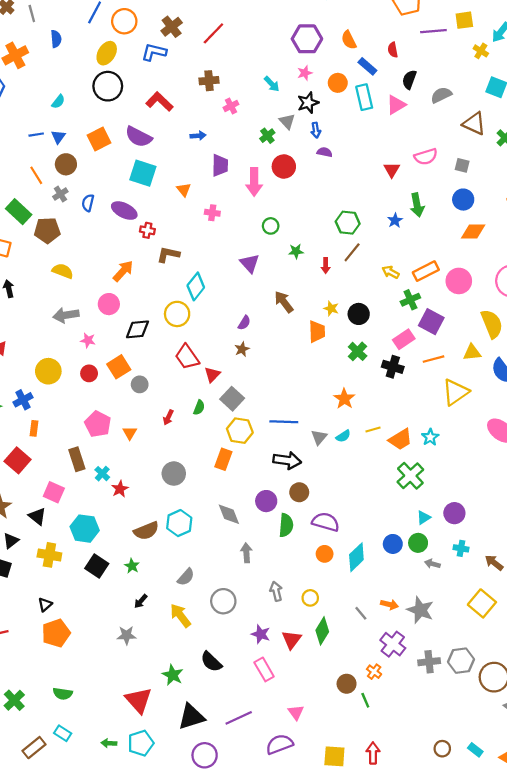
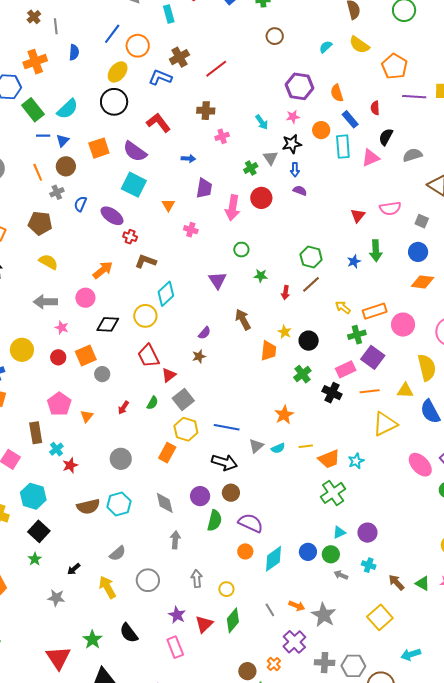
cyan semicircle: (58, 102) -> (67, 109), size x1.6
green rectangle: (19, 212) -> (33, 110), moved
green star: (132, 566) -> (35, 559), moved

